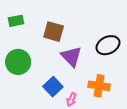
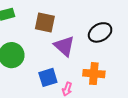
blue square: (53, 87) -> (48, 77), turned 30

